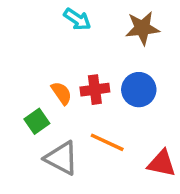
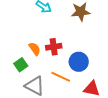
blue circle: (139, 90) -> (79, 62), moved

